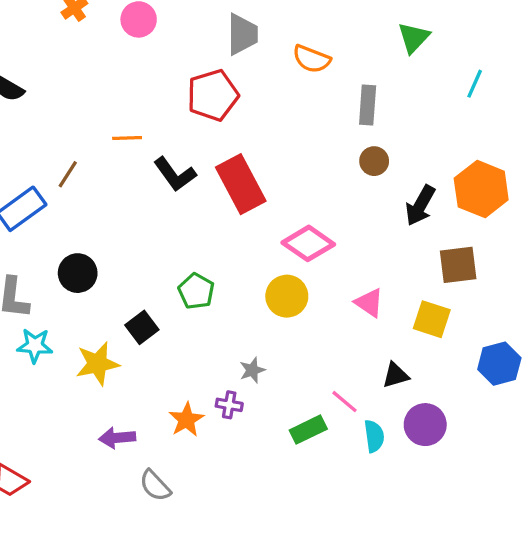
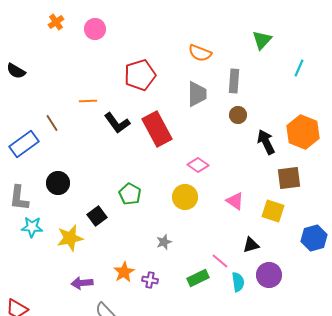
gray trapezoid: (242, 34) -> (197, 94), moved
brown line: (68, 174) -> (52, 123), turned -66
black arrow: (420, 206) -> (266, 142), turned 125
pink diamond: (308, 243) -> (198, 165), size x0.7
purple cross: (229, 405) -> (150, 280), moved

